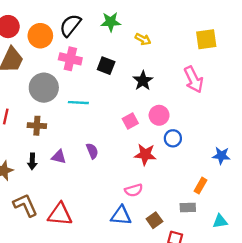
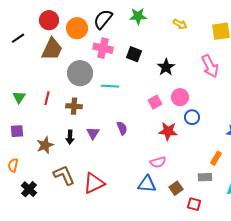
yellow arrow: (143, 39) -> (180, 24), moved
purple triangle: (59, 157) -> (93, 133), turned 48
red triangle: (60, 214) -> (94, 183), turned -30

